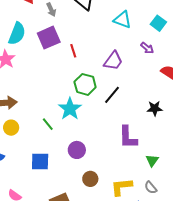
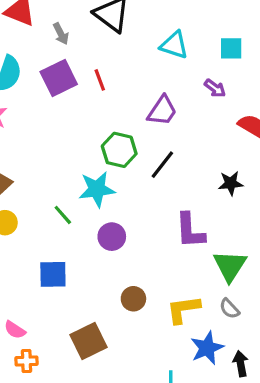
cyan square: (158, 23) -> (231, 48), turned -35
red line: (73, 51) -> (100, 80), moved
cyan star: (70, 109) -> (97, 189), turned 30
purple circle: (77, 150) -> (112, 237), moved
green triangle: (152, 160) -> (230, 266), size x1.6

